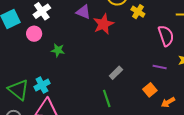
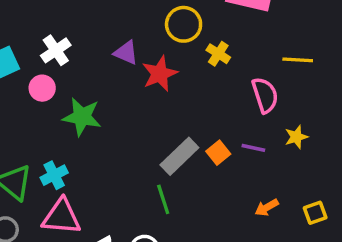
green star: (58, 50) -> (82, 117), size x1.6
gray rectangle: (116, 73) -> (179, 156), size x1.6
orange square: (150, 90) -> (218, 153), moved

